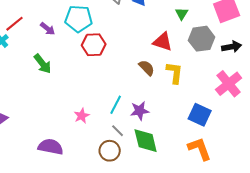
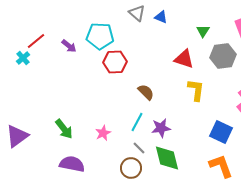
green arrow: (43, 64) -> (64, 129), moved
brown semicircle: (147, 68) -> (146, 92), moved

